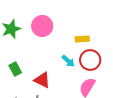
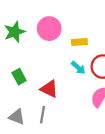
yellow rectangle: (82, 39) -> (79, 42), moved

